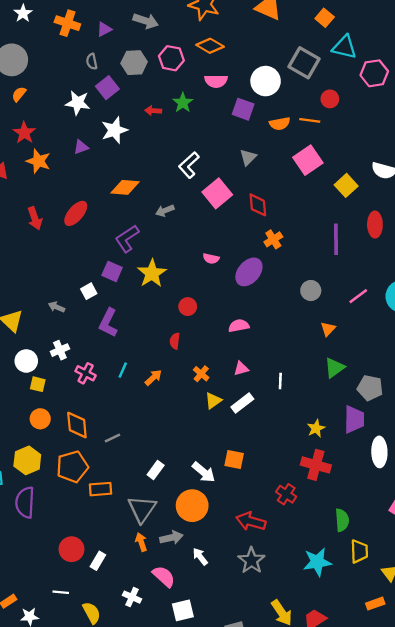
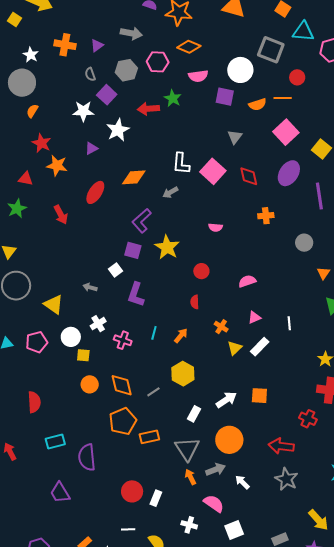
white star: (23, 13) -> (31, 55), moved
red arrow: (153, 111) -> (148, 109), size x1.5
white L-shape: (189, 165) -> (181, 164), moved, turned -35
red ellipse: (76, 213) -> (95, 192), moved
orange cross: (273, 239) -> (266, 216), moved, turned 35
purple ellipse: (249, 272) -> (289, 173), moved
yellow hexagon: (27, 460) -> (183, 374), moved
white arrow: (204, 472) -> (226, 400), moved, turned -65

